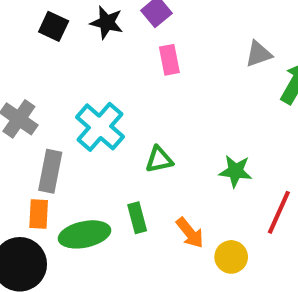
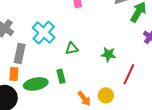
orange arrow: (190, 233) -> (84, 99), moved

